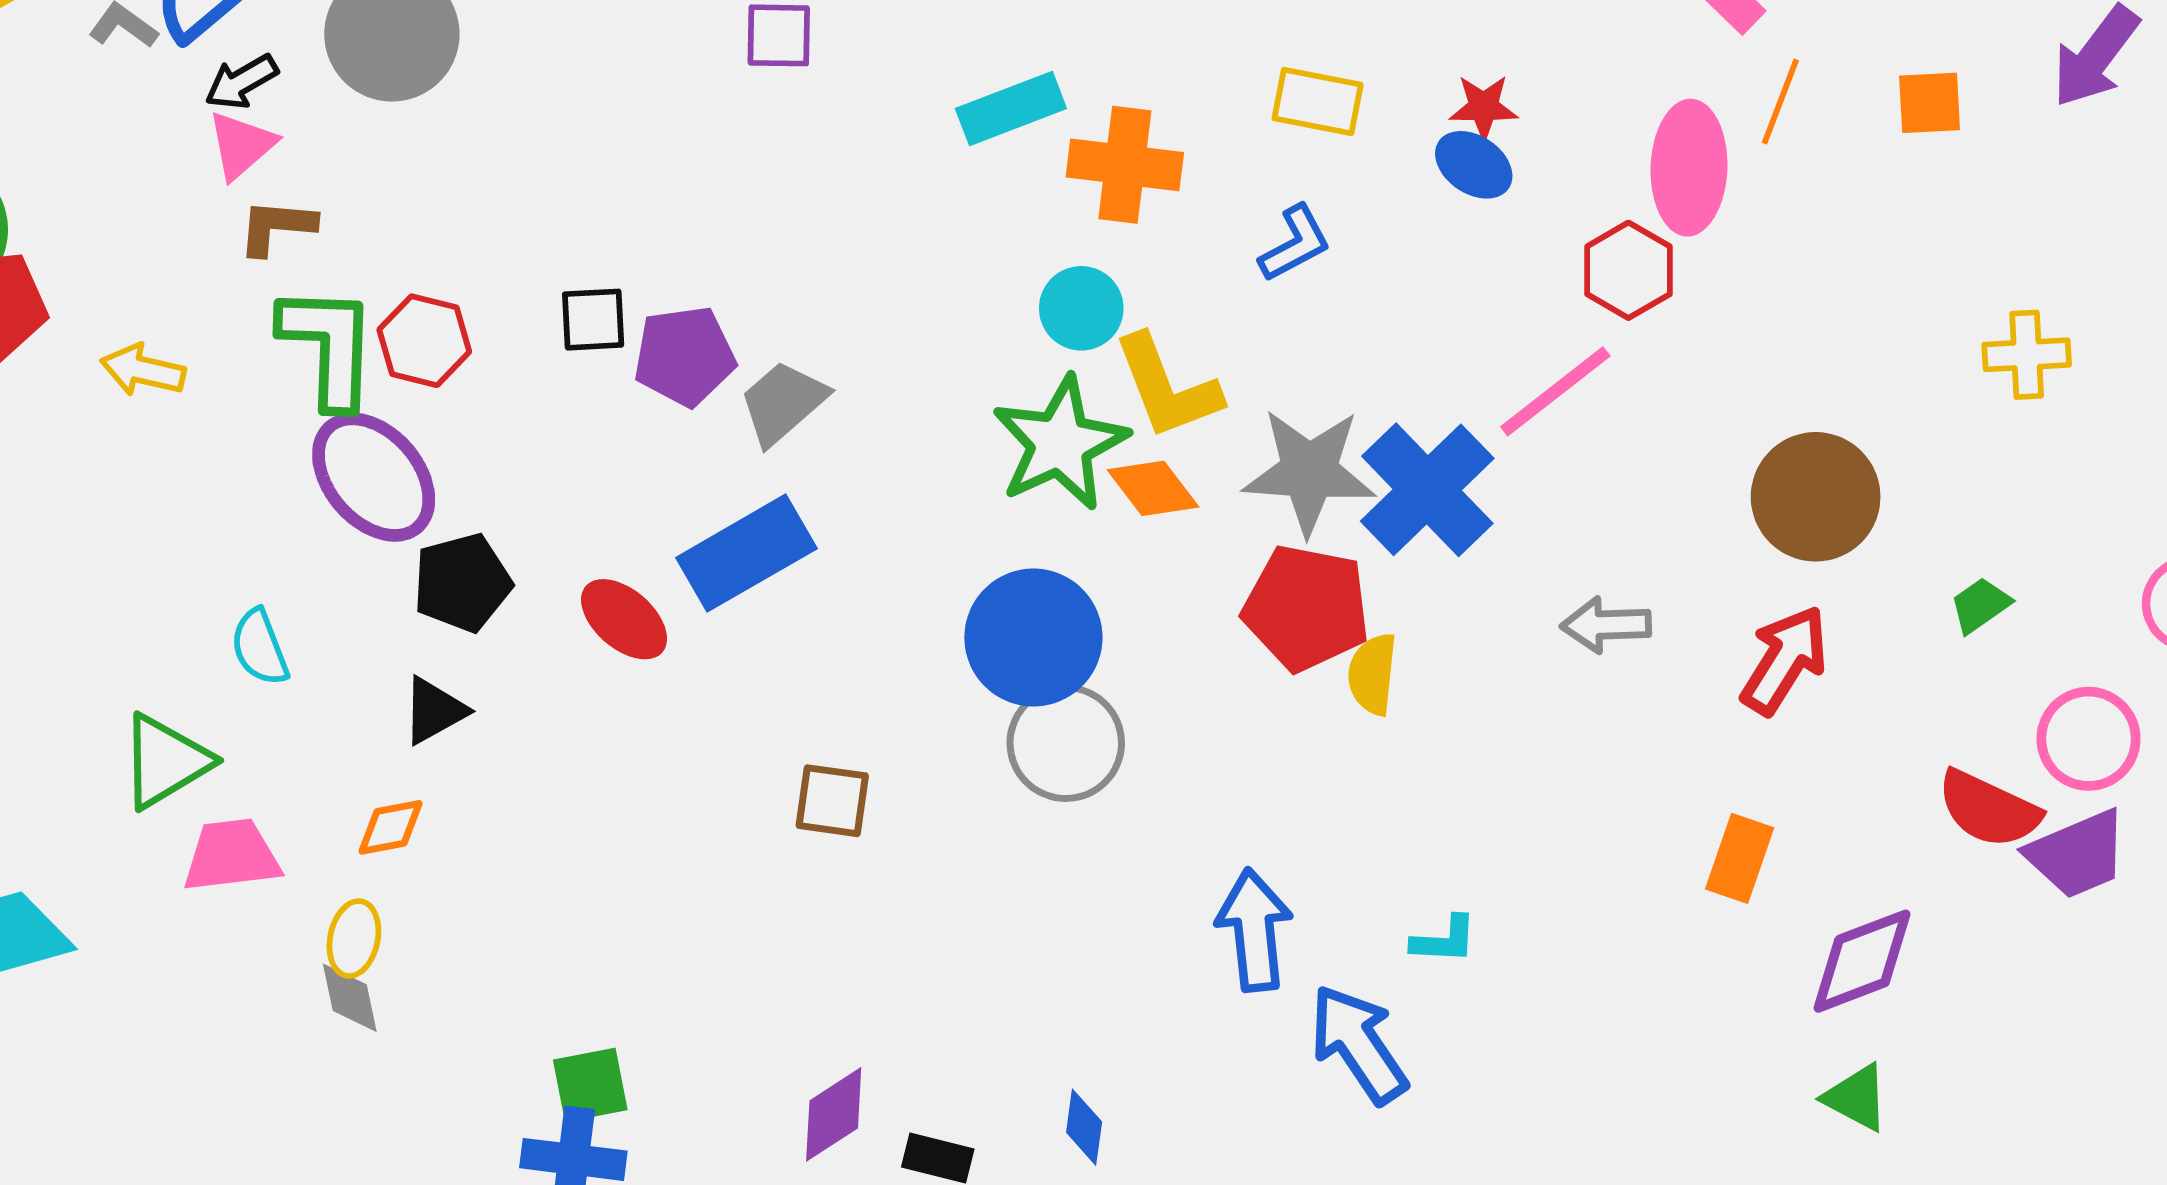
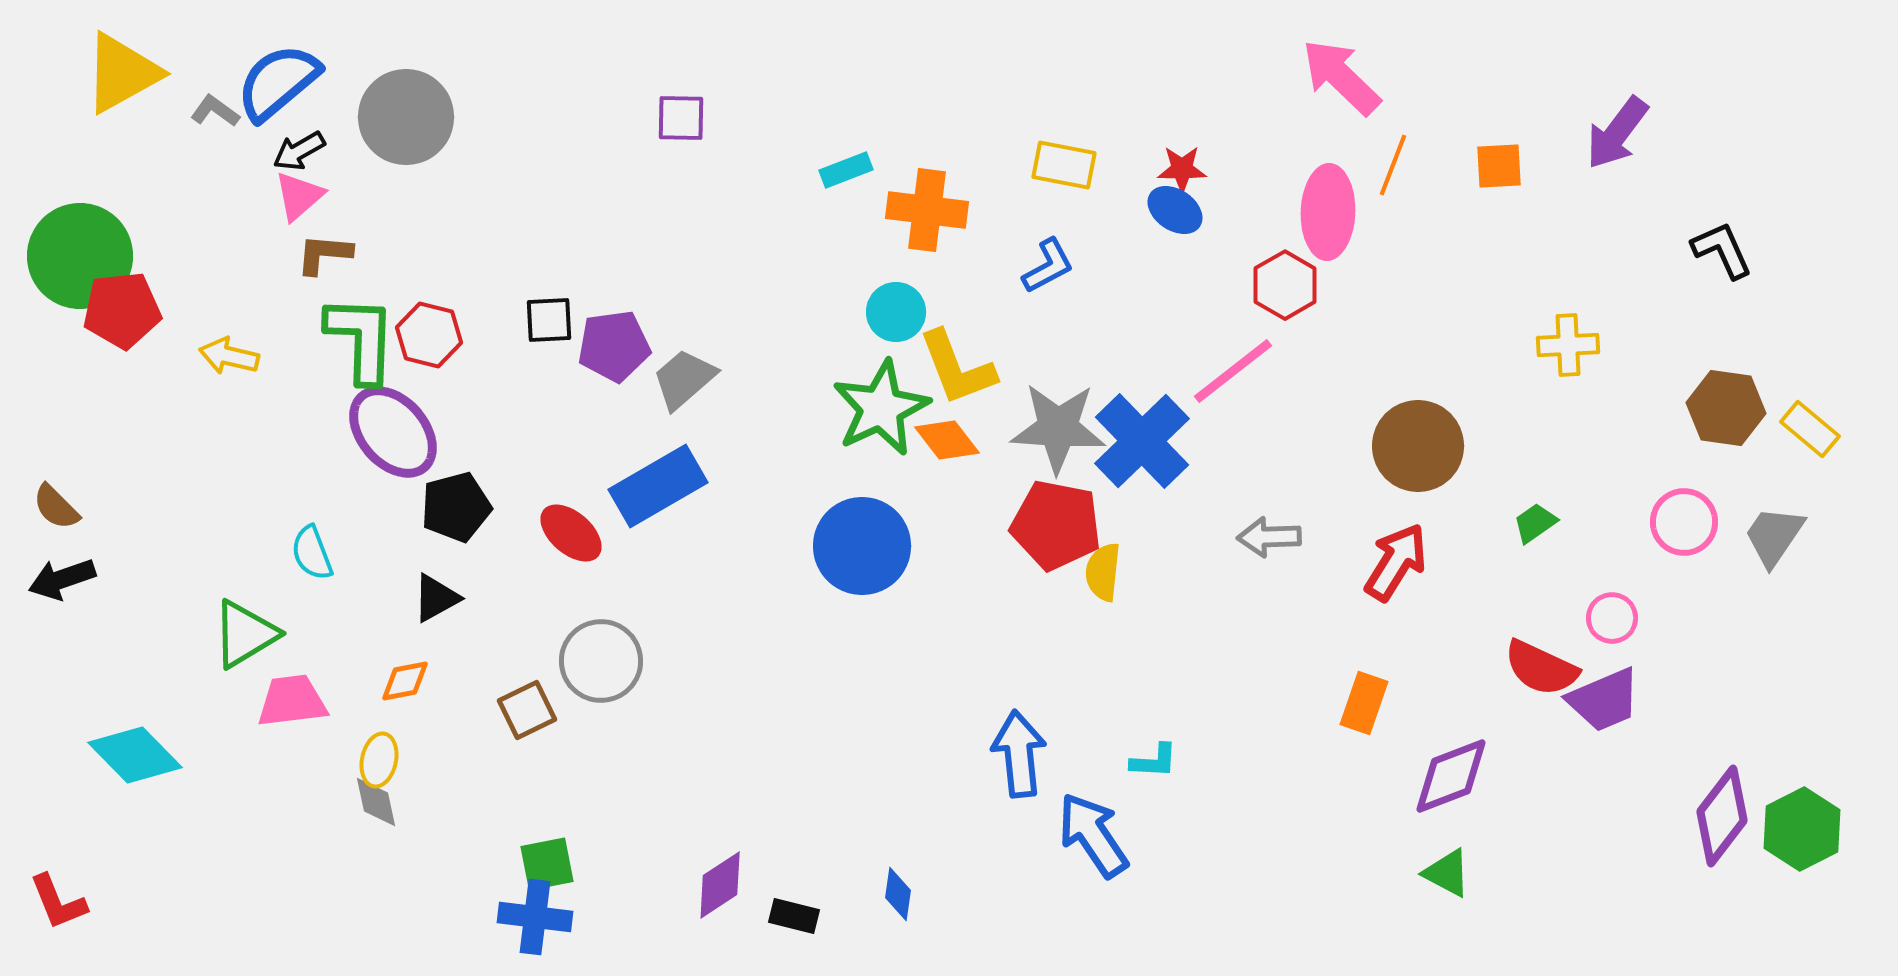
cyan rectangle: (1011, 109) -> (846, 170), size x0.7
pink circle: (2089, 739) -> (1612, 618), size x0.7
gray circle: (1066, 743) -> (601, 661), moved
brown square: (832, 801) -> (527, 710), moved, turned -34

